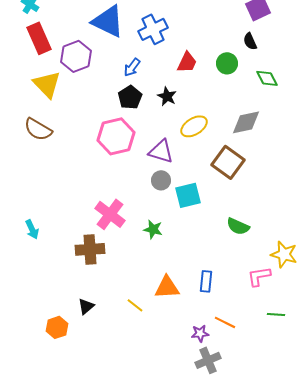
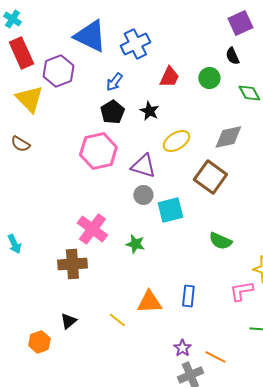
brown semicircle: (38, 129) -> (20, 144), size x0.7
orange line: (225, 322) -> (215, 357), moved
purple star: (200, 333) -> (182, 348), turned -30

